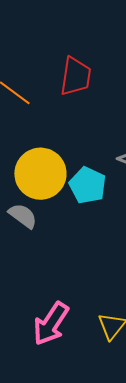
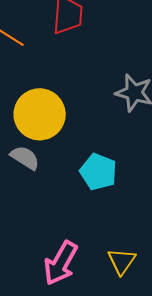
cyan pentagon: (88, 185) -> (98, 172), moved

